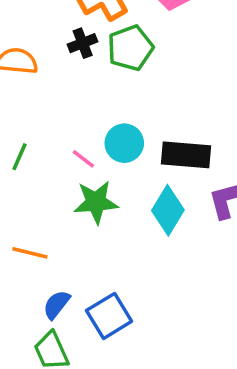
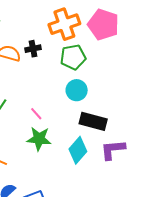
black cross: (83, 43) -> (33, 49), moved
cyan circle: (124, 143) -> (77, 90), moved

